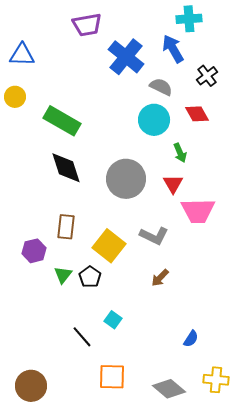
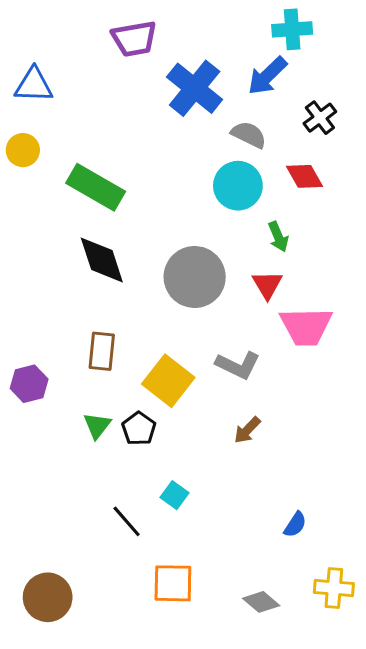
blue arrow: (173, 49) -> (267, 76), turned -104
purple hexagon: (34, 251) -> (29, 384), moved
gray diamond: (169, 389) -> (261, 602), size x0.7

